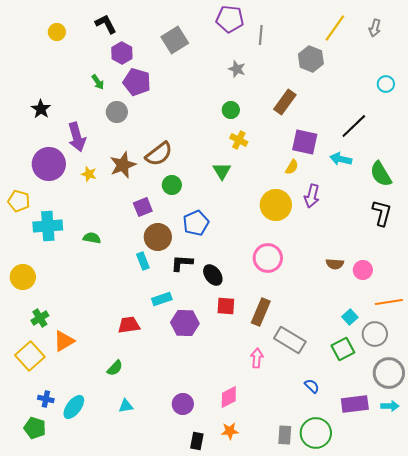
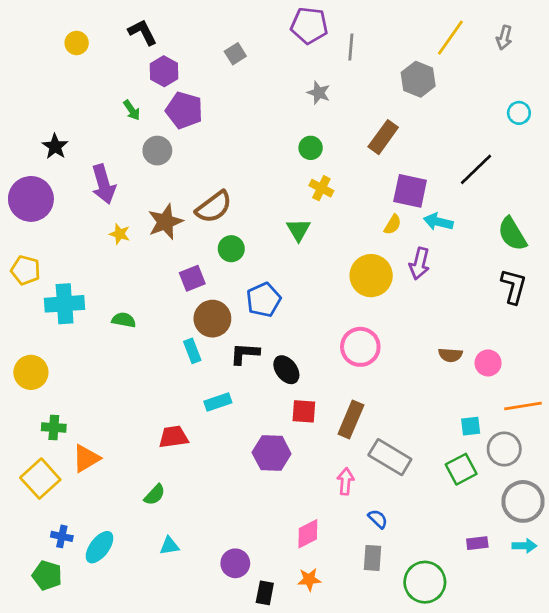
gray square: (175, 40) -> (235, 54), size x0.6
cyan arrow: (341, 159) -> (438, 222), moved
purple circle: (49, 164) -> (31, 199), moved
cyan square: (350, 317) -> (471, 426), turned 35
green cross: (40, 318) -> (54, 428), turned 36
purple hexagon: (185, 323) -> (272, 453), moved
blue semicircle: (312, 386) -> (378, 519), moved
purple circle: (183, 404) -> (235, 563), moved
purple rectangle: (355, 404) -> (477, 543), size x0.6
gray rectangle: (285, 435) -> (372, 558), moved

